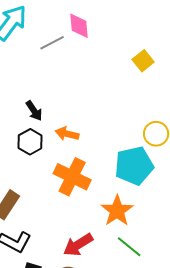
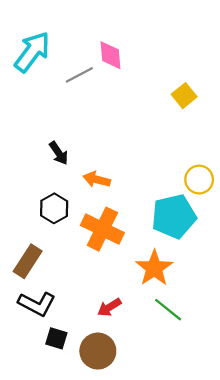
black hexagon: (30, 142) -> (54, 208), moved
red arrow: (78, 245) -> (109, 307), size x0.7

